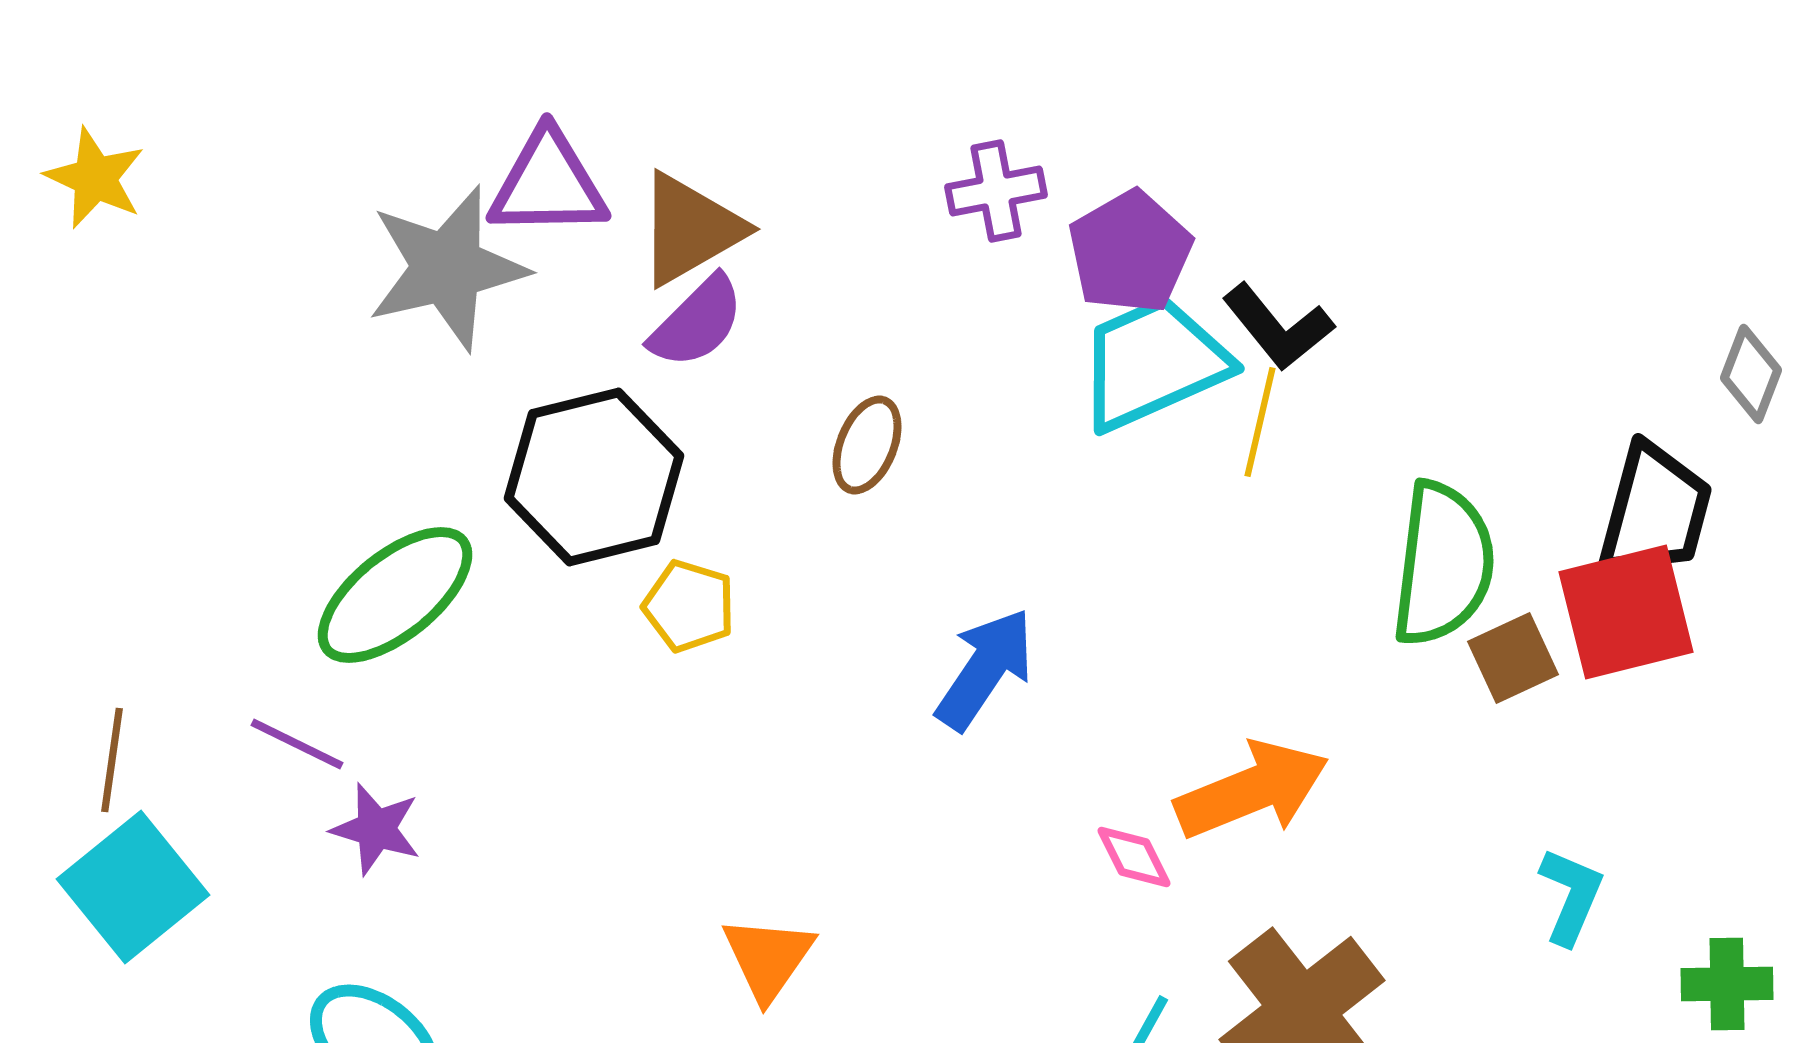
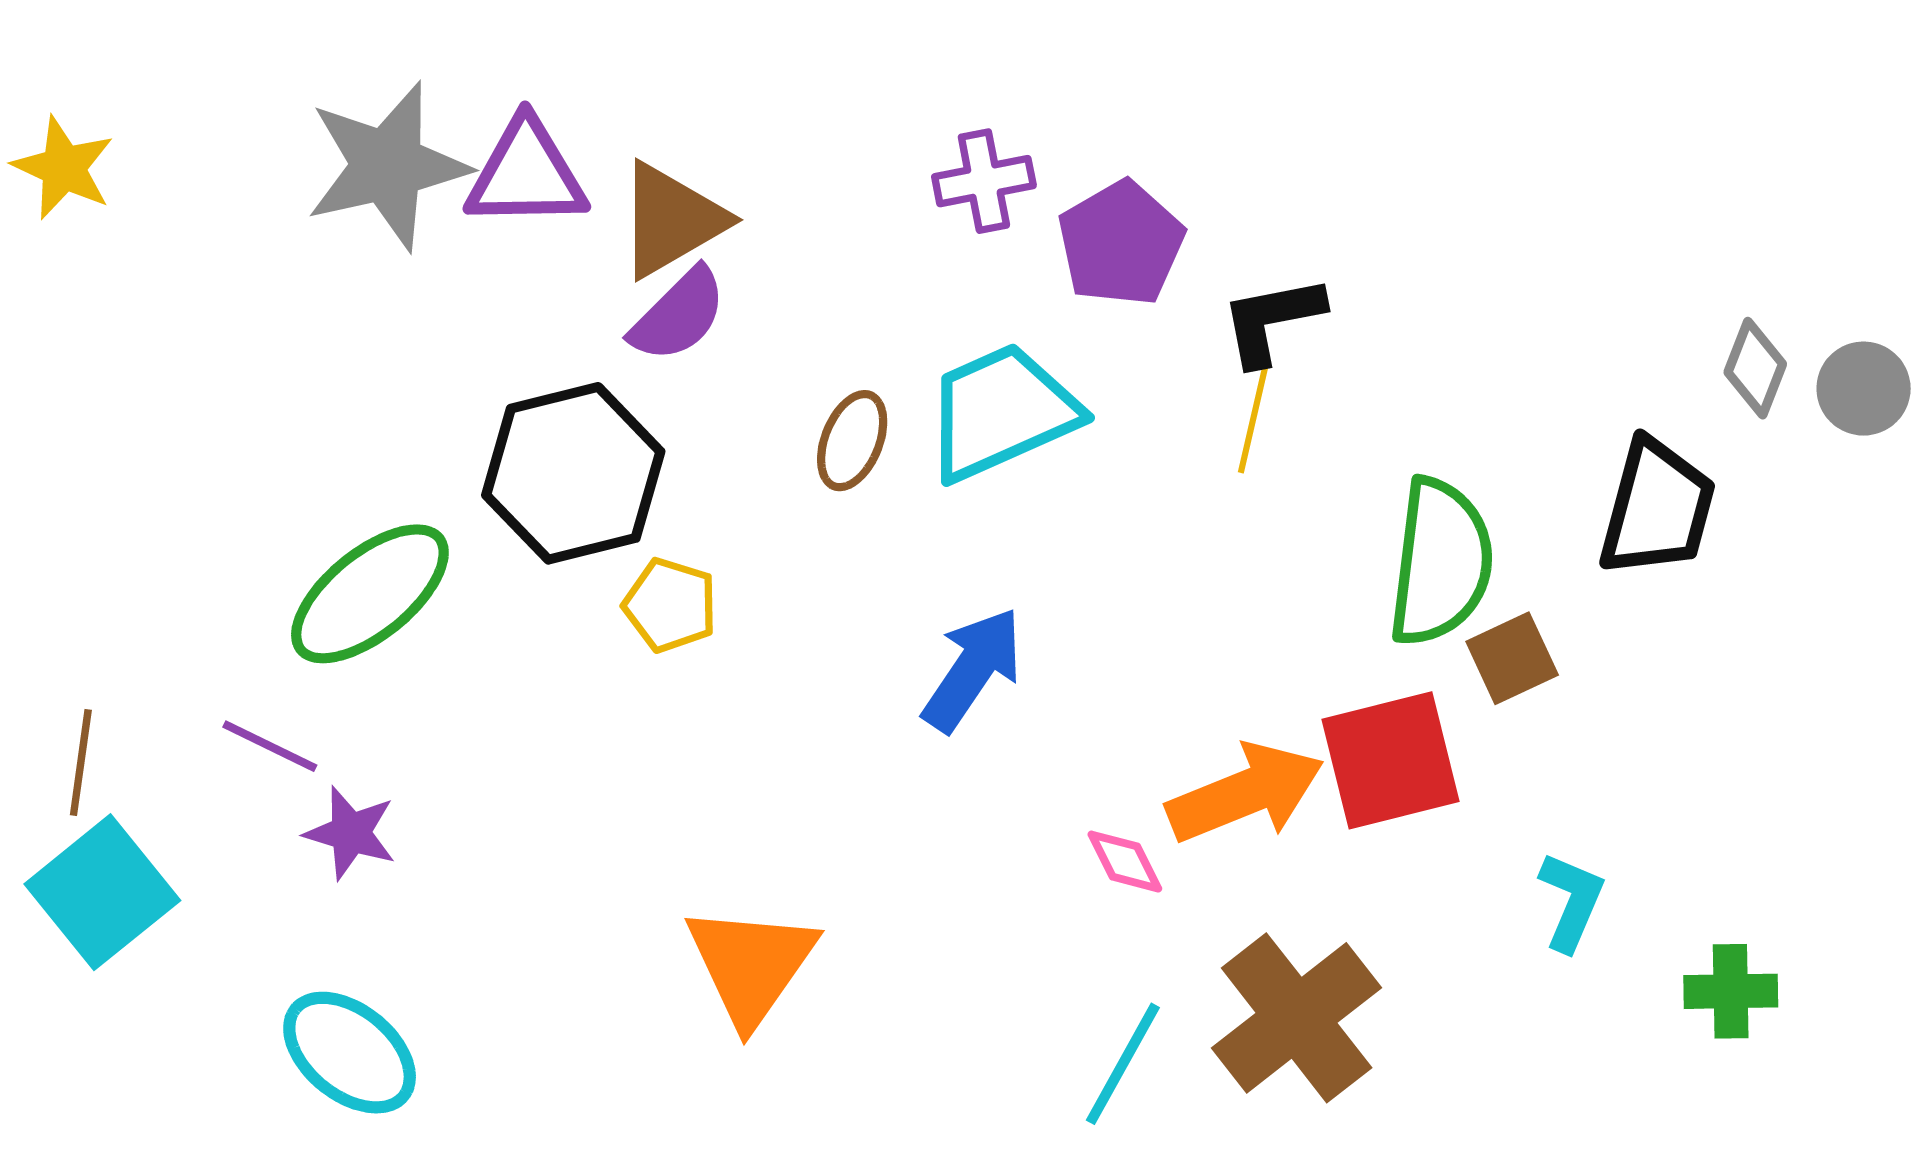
gray star: (447, 268) -> (387, 166), moved
black L-shape: (1278, 327) -> (1272, 320), turned 118
cyan trapezoid: (1153, 363) -> (1001, 412), moved
red square: (1626, 612) -> (1391, 760), moved
orange triangle: (768, 958) -> (751, 965), size x1.4

